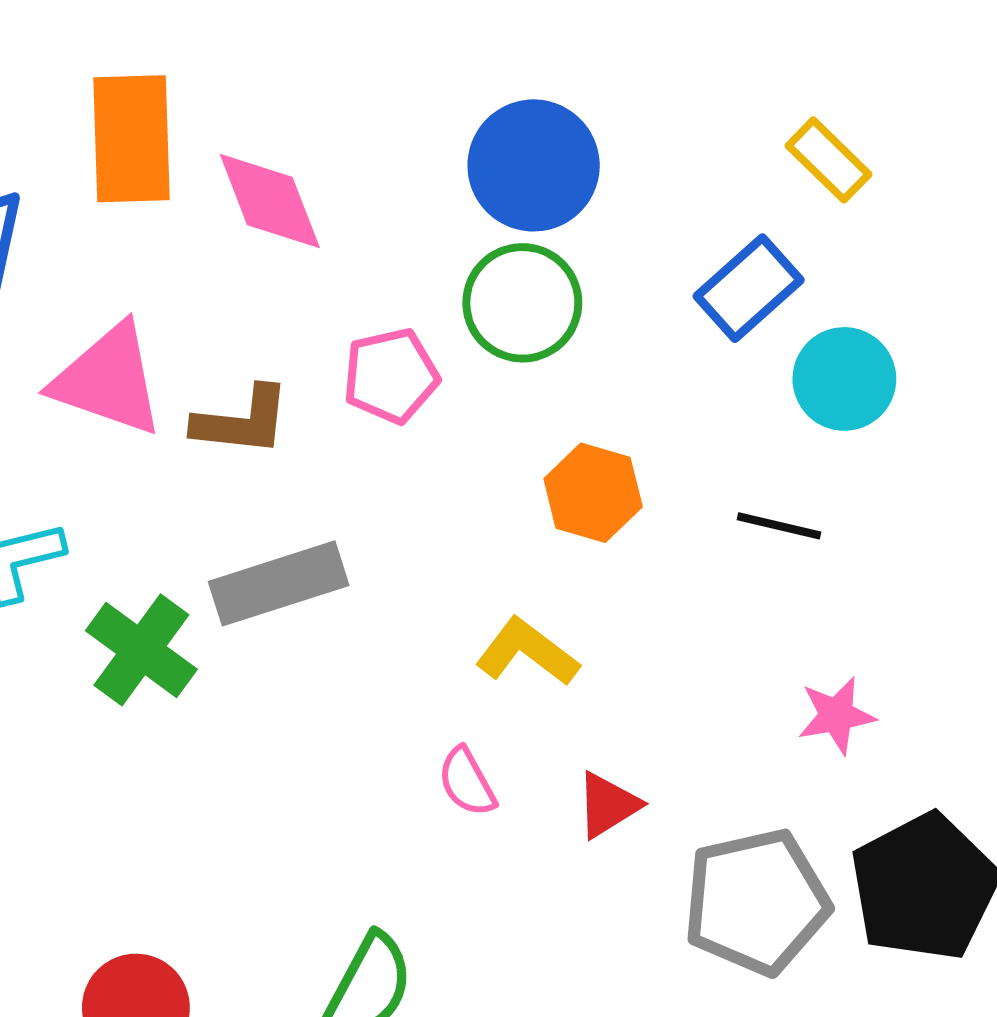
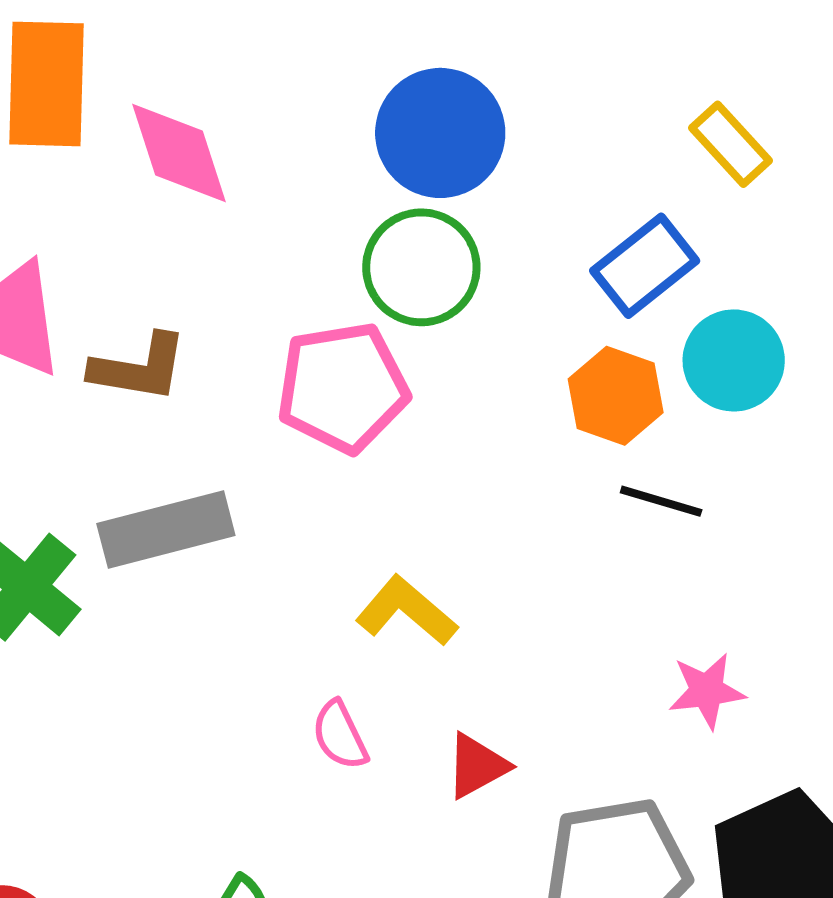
pink pentagon: (391, 376) -> (343, 387), moved, size x1.4
orange hexagon: (593, 493) -> (616, 396), moved

